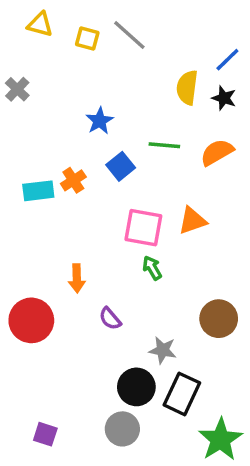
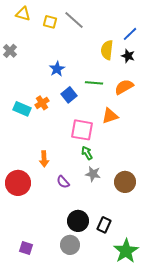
cyan rectangle: (38, 191) -> (22, 109), turned 30
orange triangle: (192, 221) -> (110, 116), moved
gray star: (163, 350) -> (93, 174), moved
black rectangle: (182, 394) -> (104, 225), size x0.7

